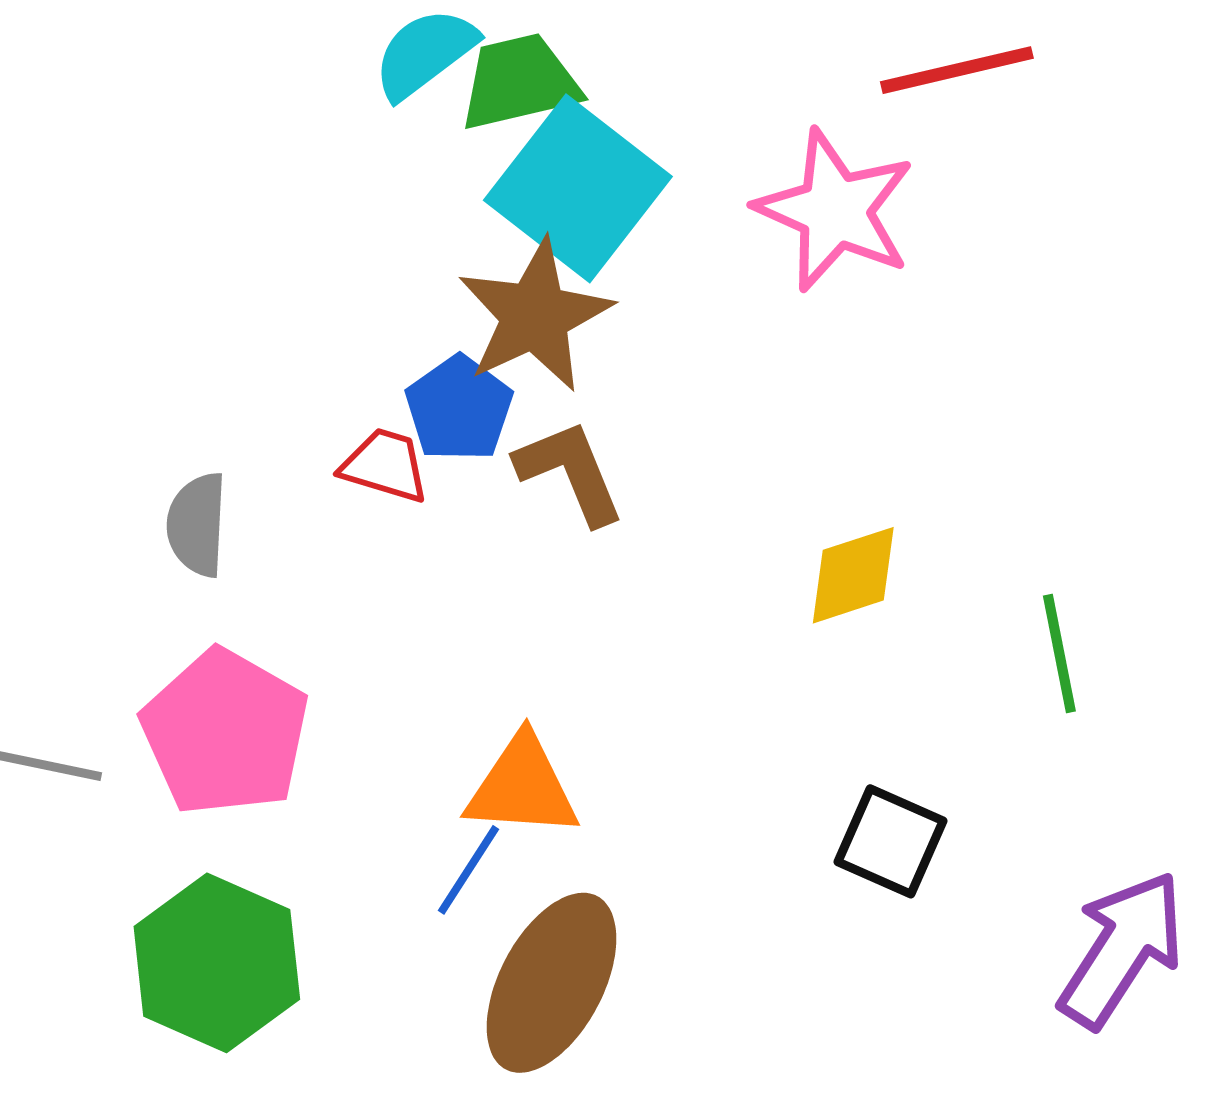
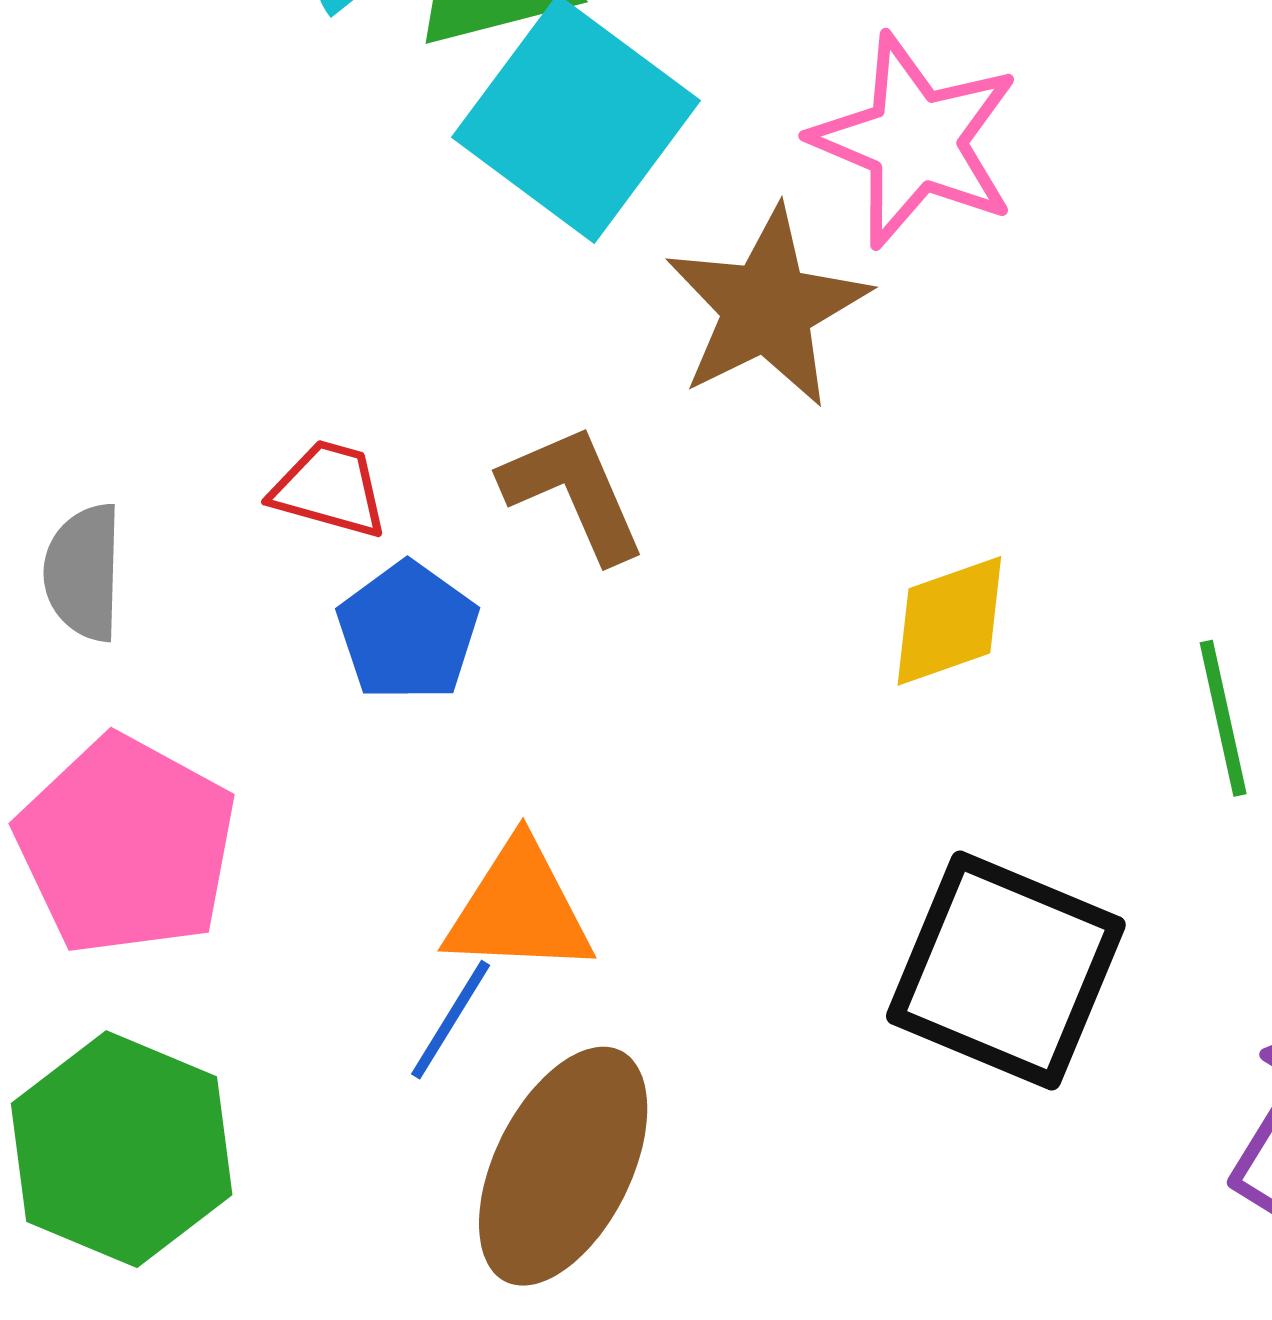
brown star: (535, 316) -> (767, 307), moved
blue pentagon: (459, 409) -> (408, 632), moved
black square: (891, 841) -> (1006, 970), size x1.6

